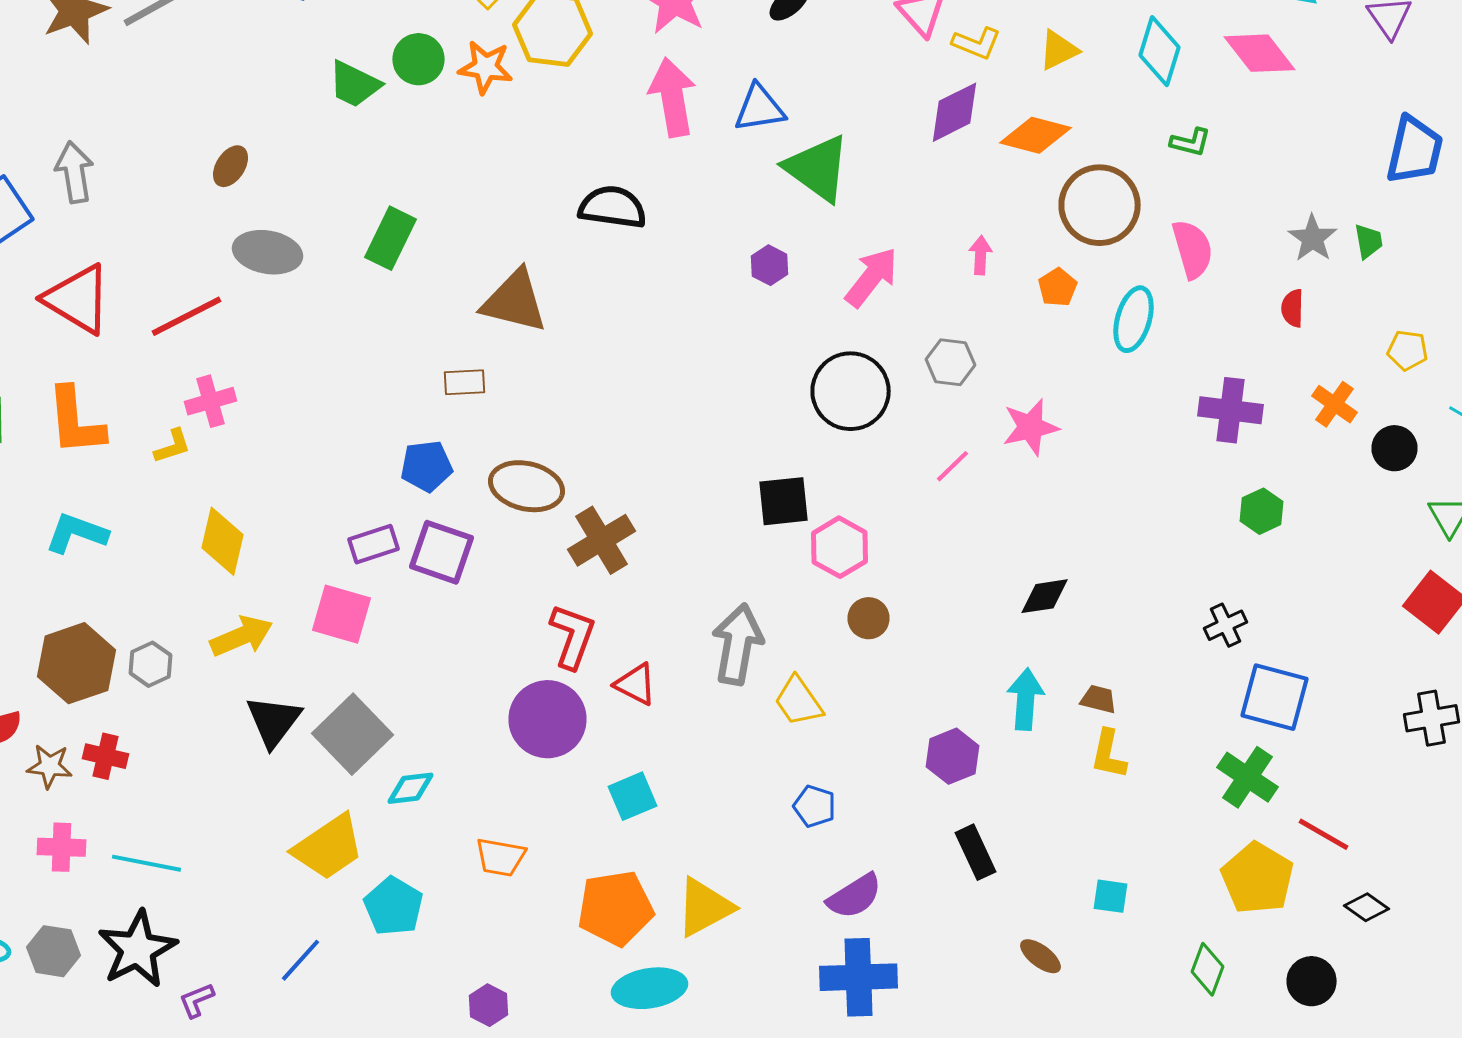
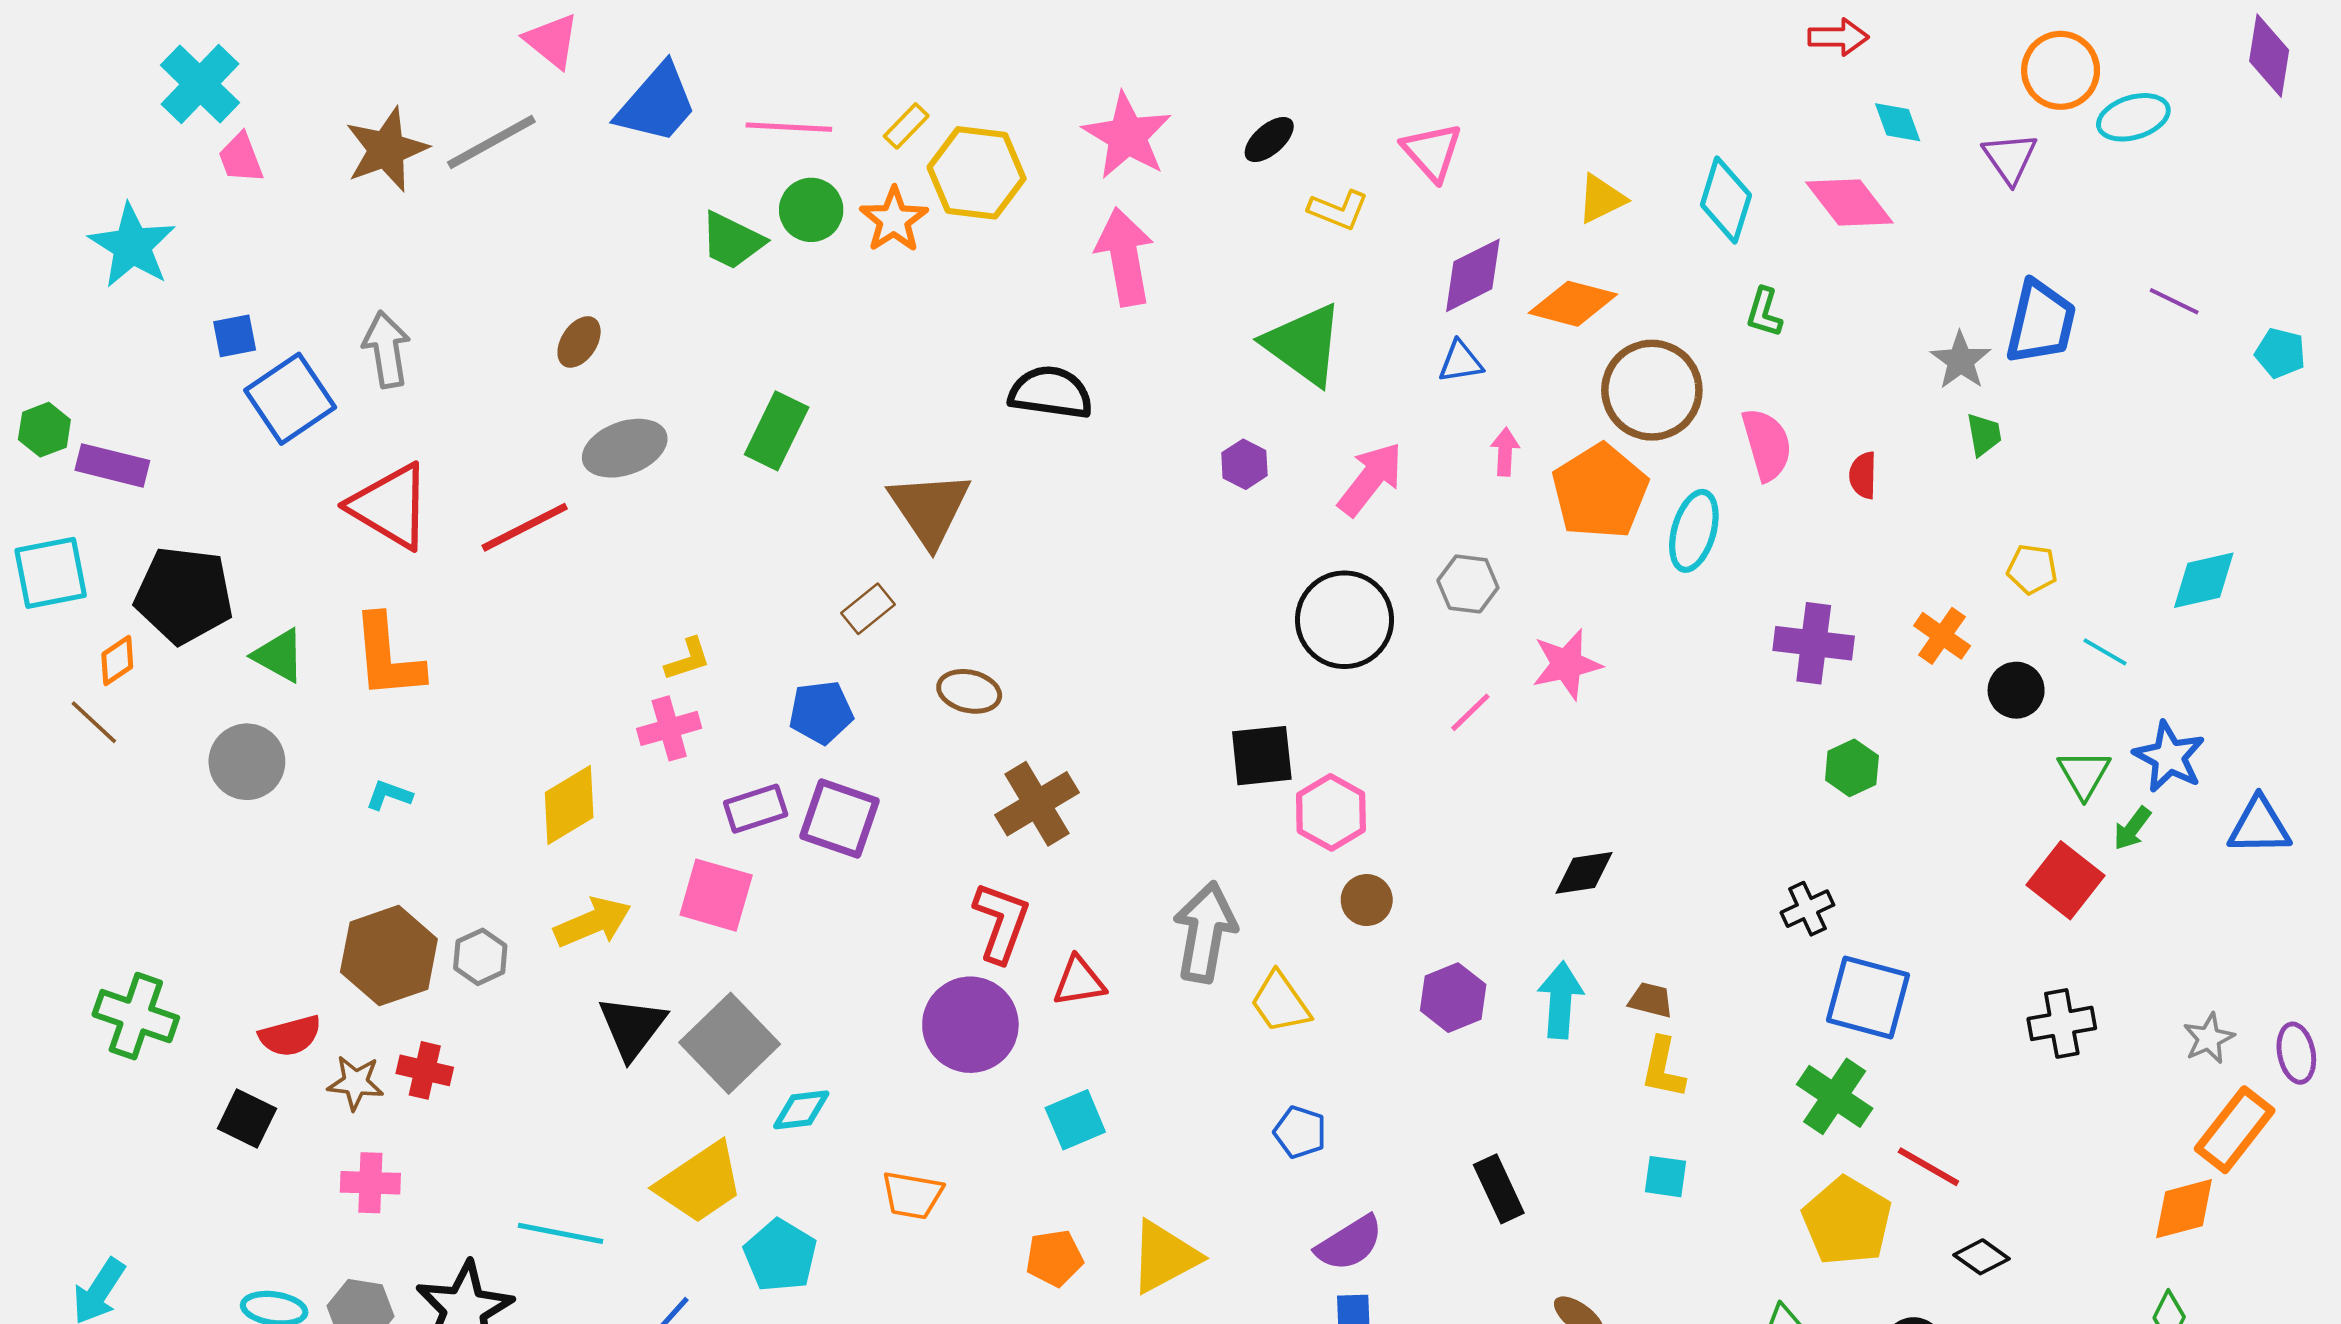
yellow L-shape: (976, 43) -> (1338, 210), moved
orange star: (486, 67) -> (894, 220), turned 30
blue triangle: (760, 108) -> (1461, 362), moved, size x0.7
green L-shape: (1190, 142) -> (1764, 312), turned 93
gray star: (1312, 238) -> (1961, 360), moved
gray ellipse: (268, 252) -> (625, 448), turned -30
orange pentagon: (1058, 287) -> (1600, 491), size x2.0
brown triangle: (514, 301) -> (930, 509), turned 42
red semicircle: (1292, 308) -> (1863, 475), moved
brown rectangle: (464, 382) -> (868, 609), turned -36
pink cross: (210, 401) -> (669, 728), moved
yellow L-shape: (172, 446) -> (688, 659), moved
brown ellipse: (526, 486) -> (969, 691), moved, size x0.7
cyan L-shape: (76, 533) -> (389, 795), size x0.6
yellow diamond: (222, 541) -> (569, 805), turned 46
red triangle: (636, 684) -> (1079, 982), turned -36
purple hexagon: (952, 756) -> (1453, 998), moved
cyan line: (146, 863) -> (561, 1233), moved
cyan square: (1110, 896) -> (1665, 1177), moved
orange pentagon: (616, 908) -> (1054, 1258), size x0.6

